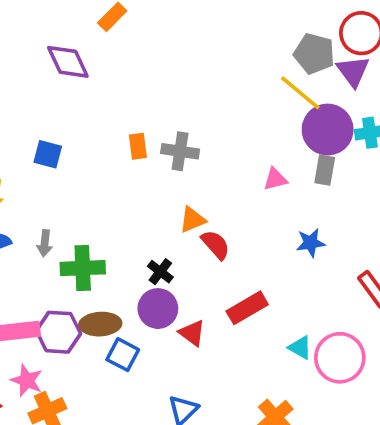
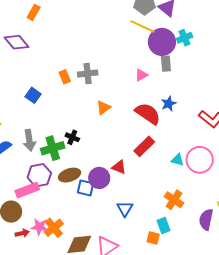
blue square: (48, 154) -> (33, 95), moved, turned 35
gray arrow: (45, 243) -> (29, 140), size x1.5
red semicircle: (216, 245) -> (148, 114), moved, size x1.5
black cross: (160, 272) -> (72, 137), moved
purple circle: (158, 309) -> (99, 178), moved
purple hexagon: (58, 332) -> (39, 175), moved
pink star: (27, 380) -> (39, 227), moved

